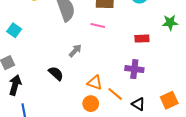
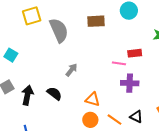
pink line: (98, 26) -> (119, 63), moved
black arrow: (15, 85) -> (27, 95), moved
orange line: (115, 94) -> (115, 120), moved

